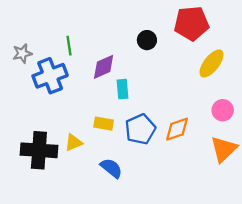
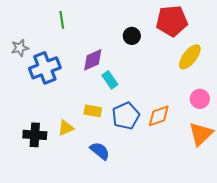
green line: (69, 46) -> (62, 20), moved
cyan rectangle: (122, 89) -> (110, 80), turned -30
black cross: (39, 150) -> (35, 135), size x0.7

